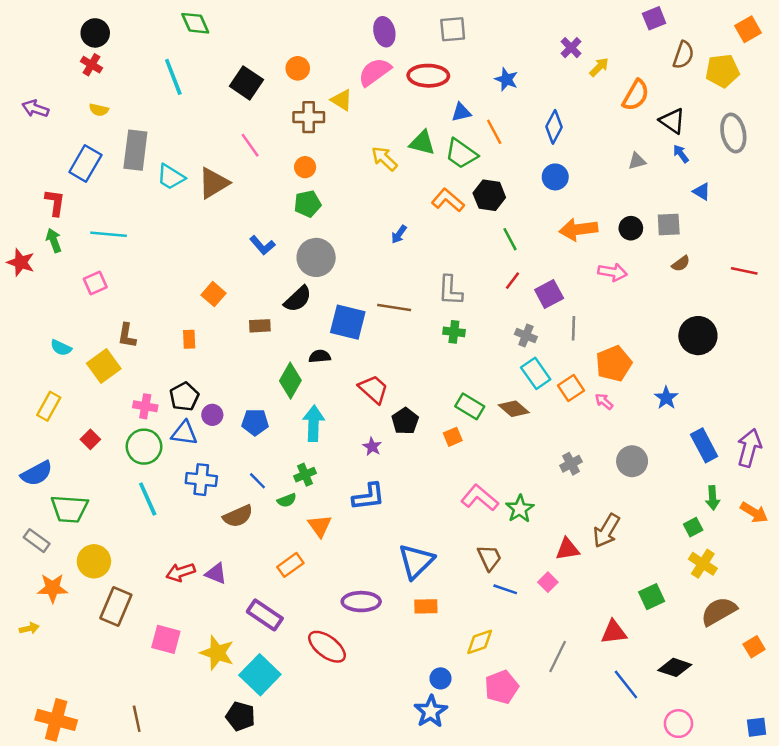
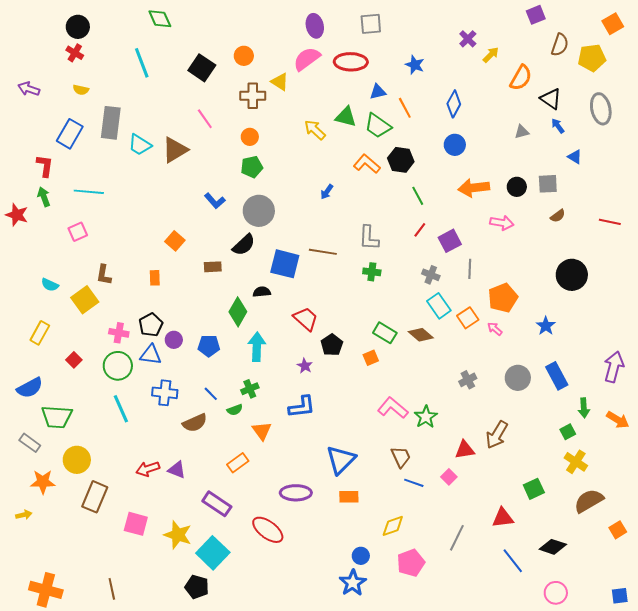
blue rectangle: (704, 445) -> (557, 376), moved

